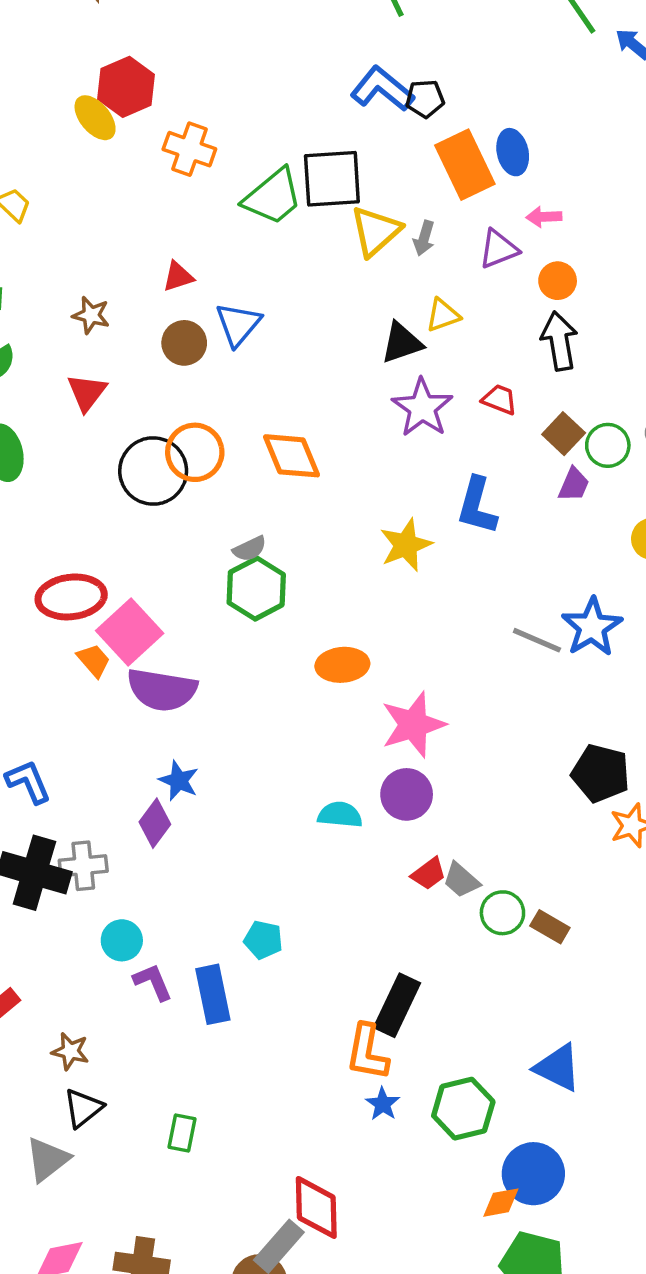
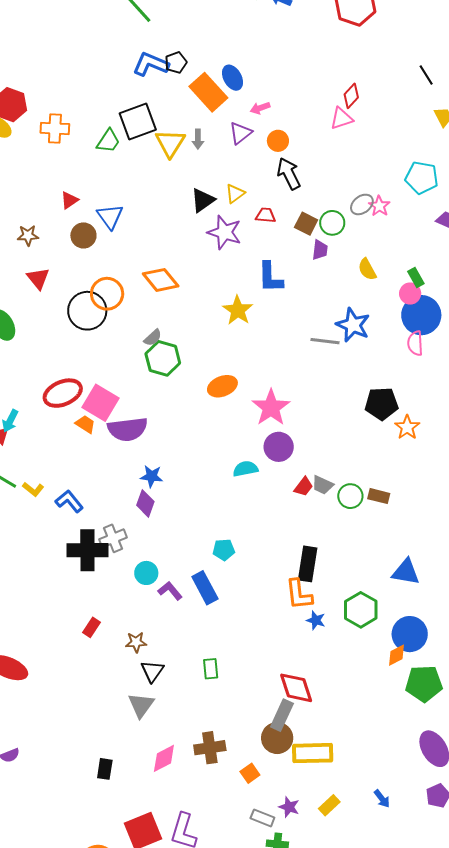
green trapezoid: (273, 197) -> (108, 141), size x0.7
yellow triangle: (443, 315) -> (235, 193), moved

